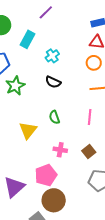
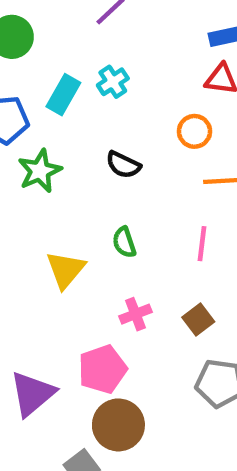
cyan rectangle: (28, 39) -> (63, 95), moved
cyan cross: (52, 56) -> (113, 82), moved
orange circle: (94, 63) -> (194, 131), moved
pink cross: (60, 150) -> (135, 314), turned -32

